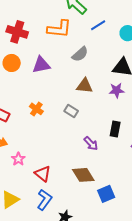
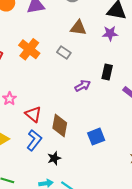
orange cross: (36, 109) -> (29, 49), size x1.5
purple arrow: (91, 144) -> (83, 86), turned -77
brown diamond: (83, 175) -> (60, 125), moved, turned 40

